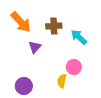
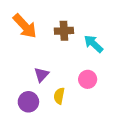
purple triangle: (35, 47) -> (41, 75), moved
yellow semicircle: (62, 81) -> (59, 96), moved

